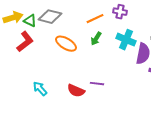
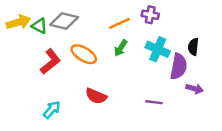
red L-shape: (25, 42) -> (50, 62), moved
purple line: (97, 84) -> (154, 102), moved
cyan arrow: (40, 89) -> (52, 110), turned 84
red semicircle: (76, 91) -> (96, 96), moved

